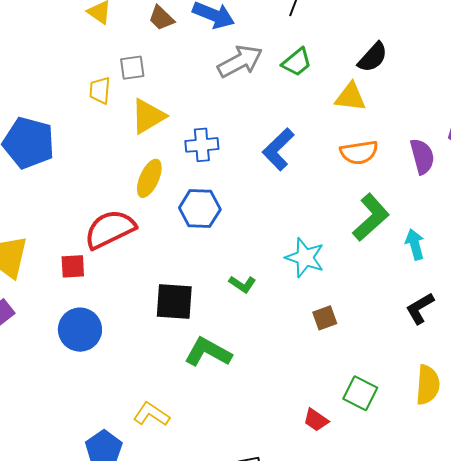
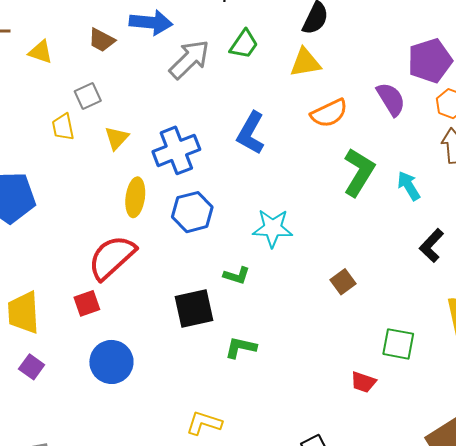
yellow triangle: (148, 116) -> (117, 138), size x0.7
blue cross: (202, 145) -> (176, 150), size x1.4
cyan star: (305, 258) -> (273, 228), moved
green L-shape: (242, 284) -> (237, 276), moved
green L-shape: (208, 352) -> (241, 348), size x0.7

